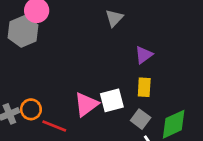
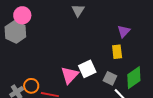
purple triangle: (144, 55) -> (124, 31), moved
yellow rectangle: (144, 87) -> (117, 52), moved

